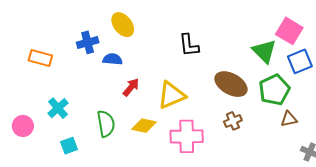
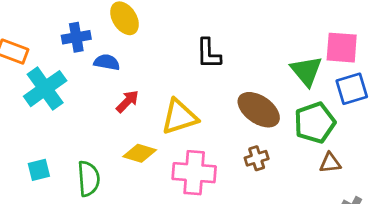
pink square: (289, 31) -> (342, 48), turned -32
cyan cross: (58, 108) -> (45, 89), moved, size x1.5
green semicircle: (106, 124) -> (89, 179), moved

